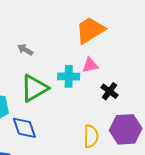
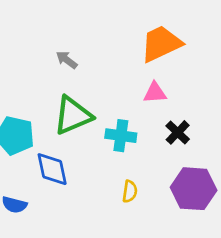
cyan cross: (69, 76) -> (121, 136), moved
yellow semicircle: (91, 136) -> (130, 191), moved, size x0.7

